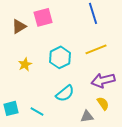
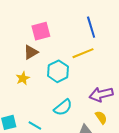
brown triangle: (19, 26) -> (31, 52), moved
yellow line: (96, 49) -> (83, 53), moved

